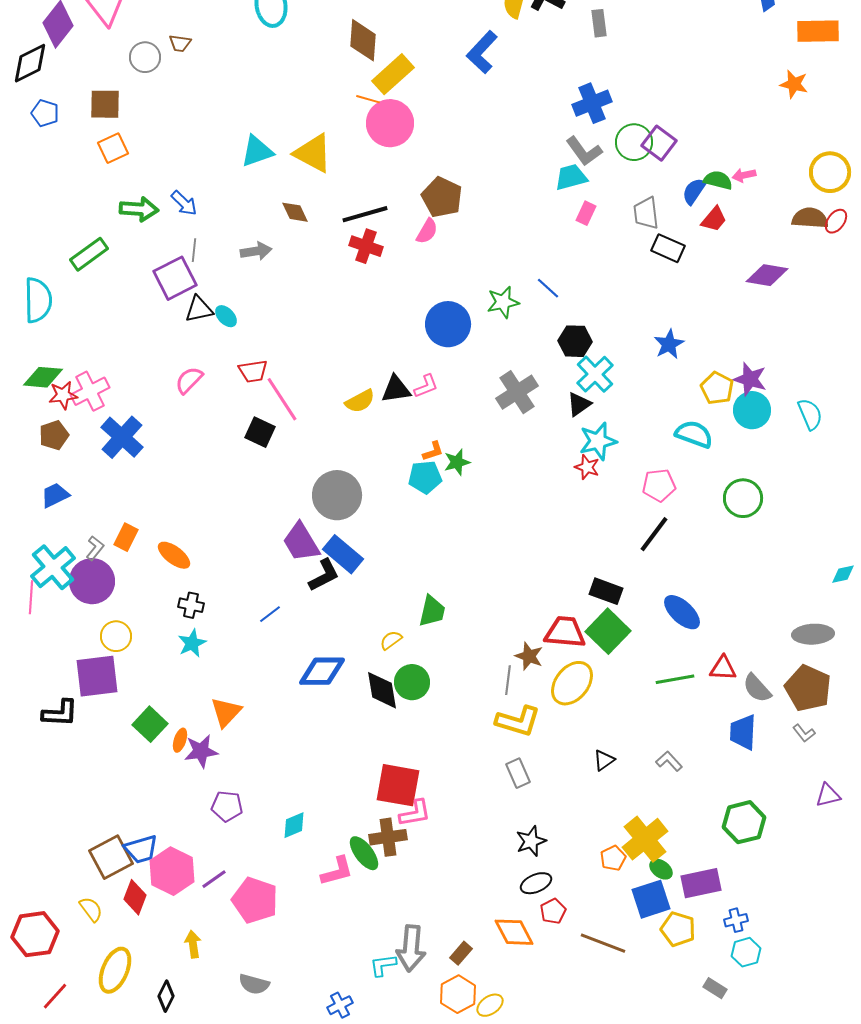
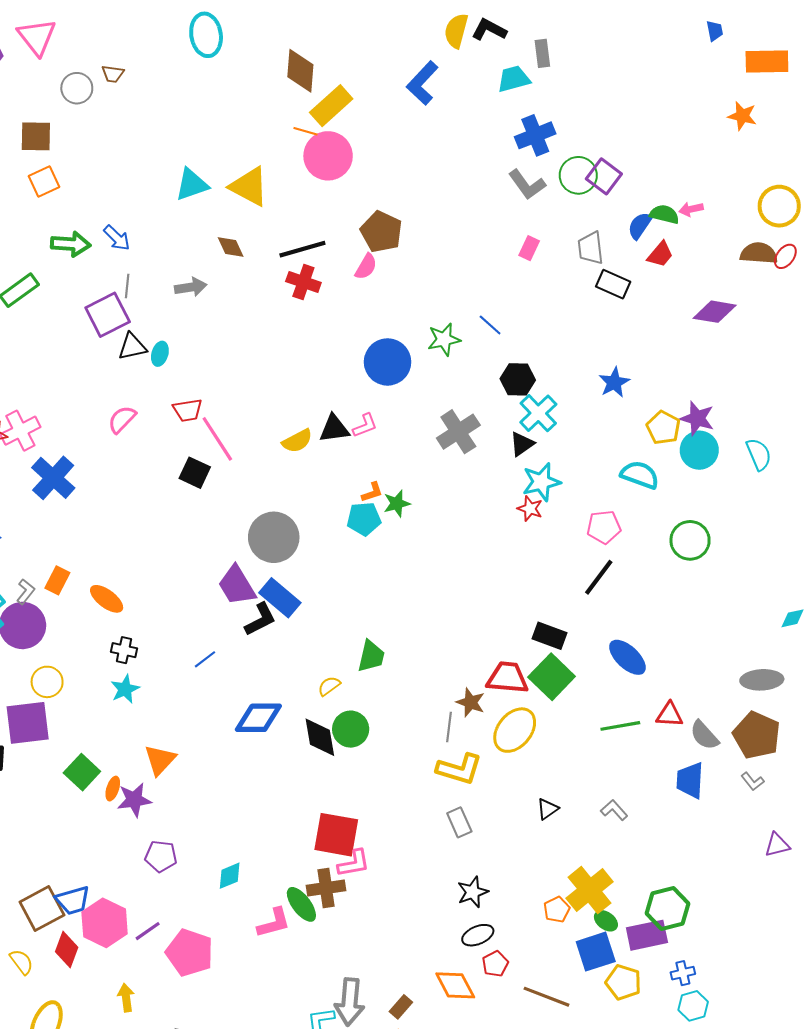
cyan trapezoid: (571, 177) -> (514, 79), moved
cyan ellipse: (226, 316) -> (160, 354), turned 60
green hexagon: (744, 822) -> (667, 908), moved

